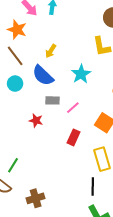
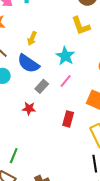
gray rectangle: (52, 100) -> (42, 86), turned -40
pink line: (73, 108) -> (66, 81), moved

